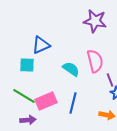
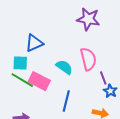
green line: (24, 96) -> (22, 80), moved
pink rectangle: (46, 101) -> (39, 81), moved, turned 50

